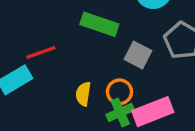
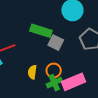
gray square: (138, 55) -> (56, 43), moved

